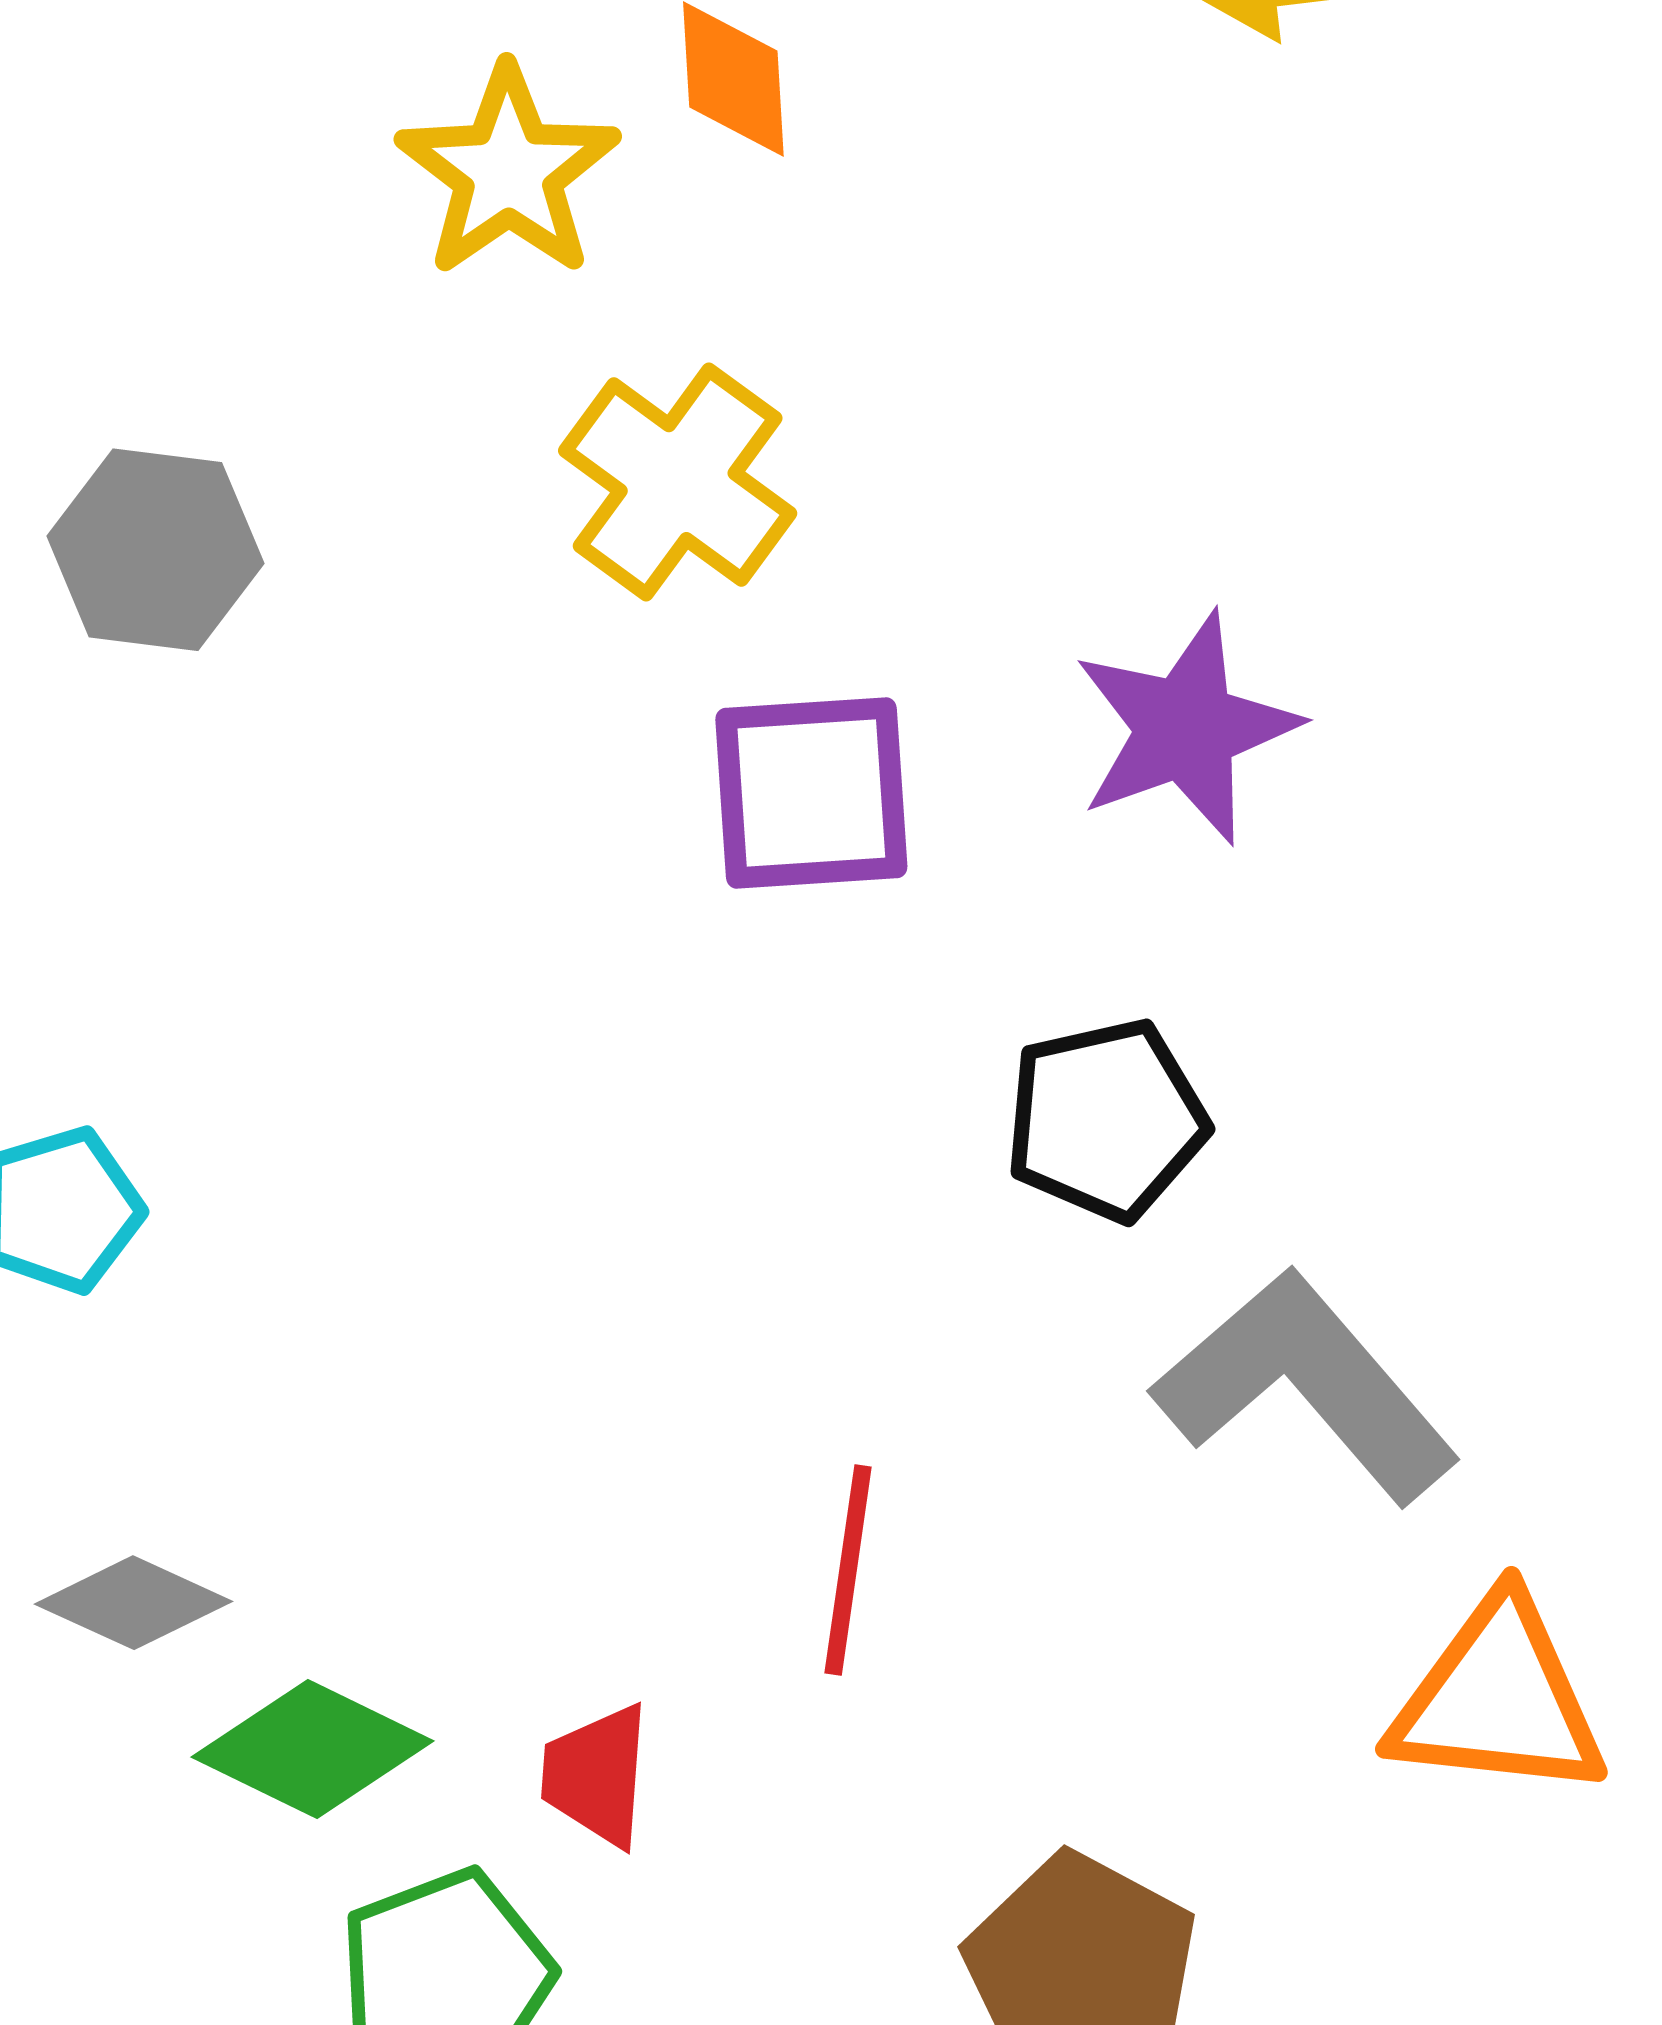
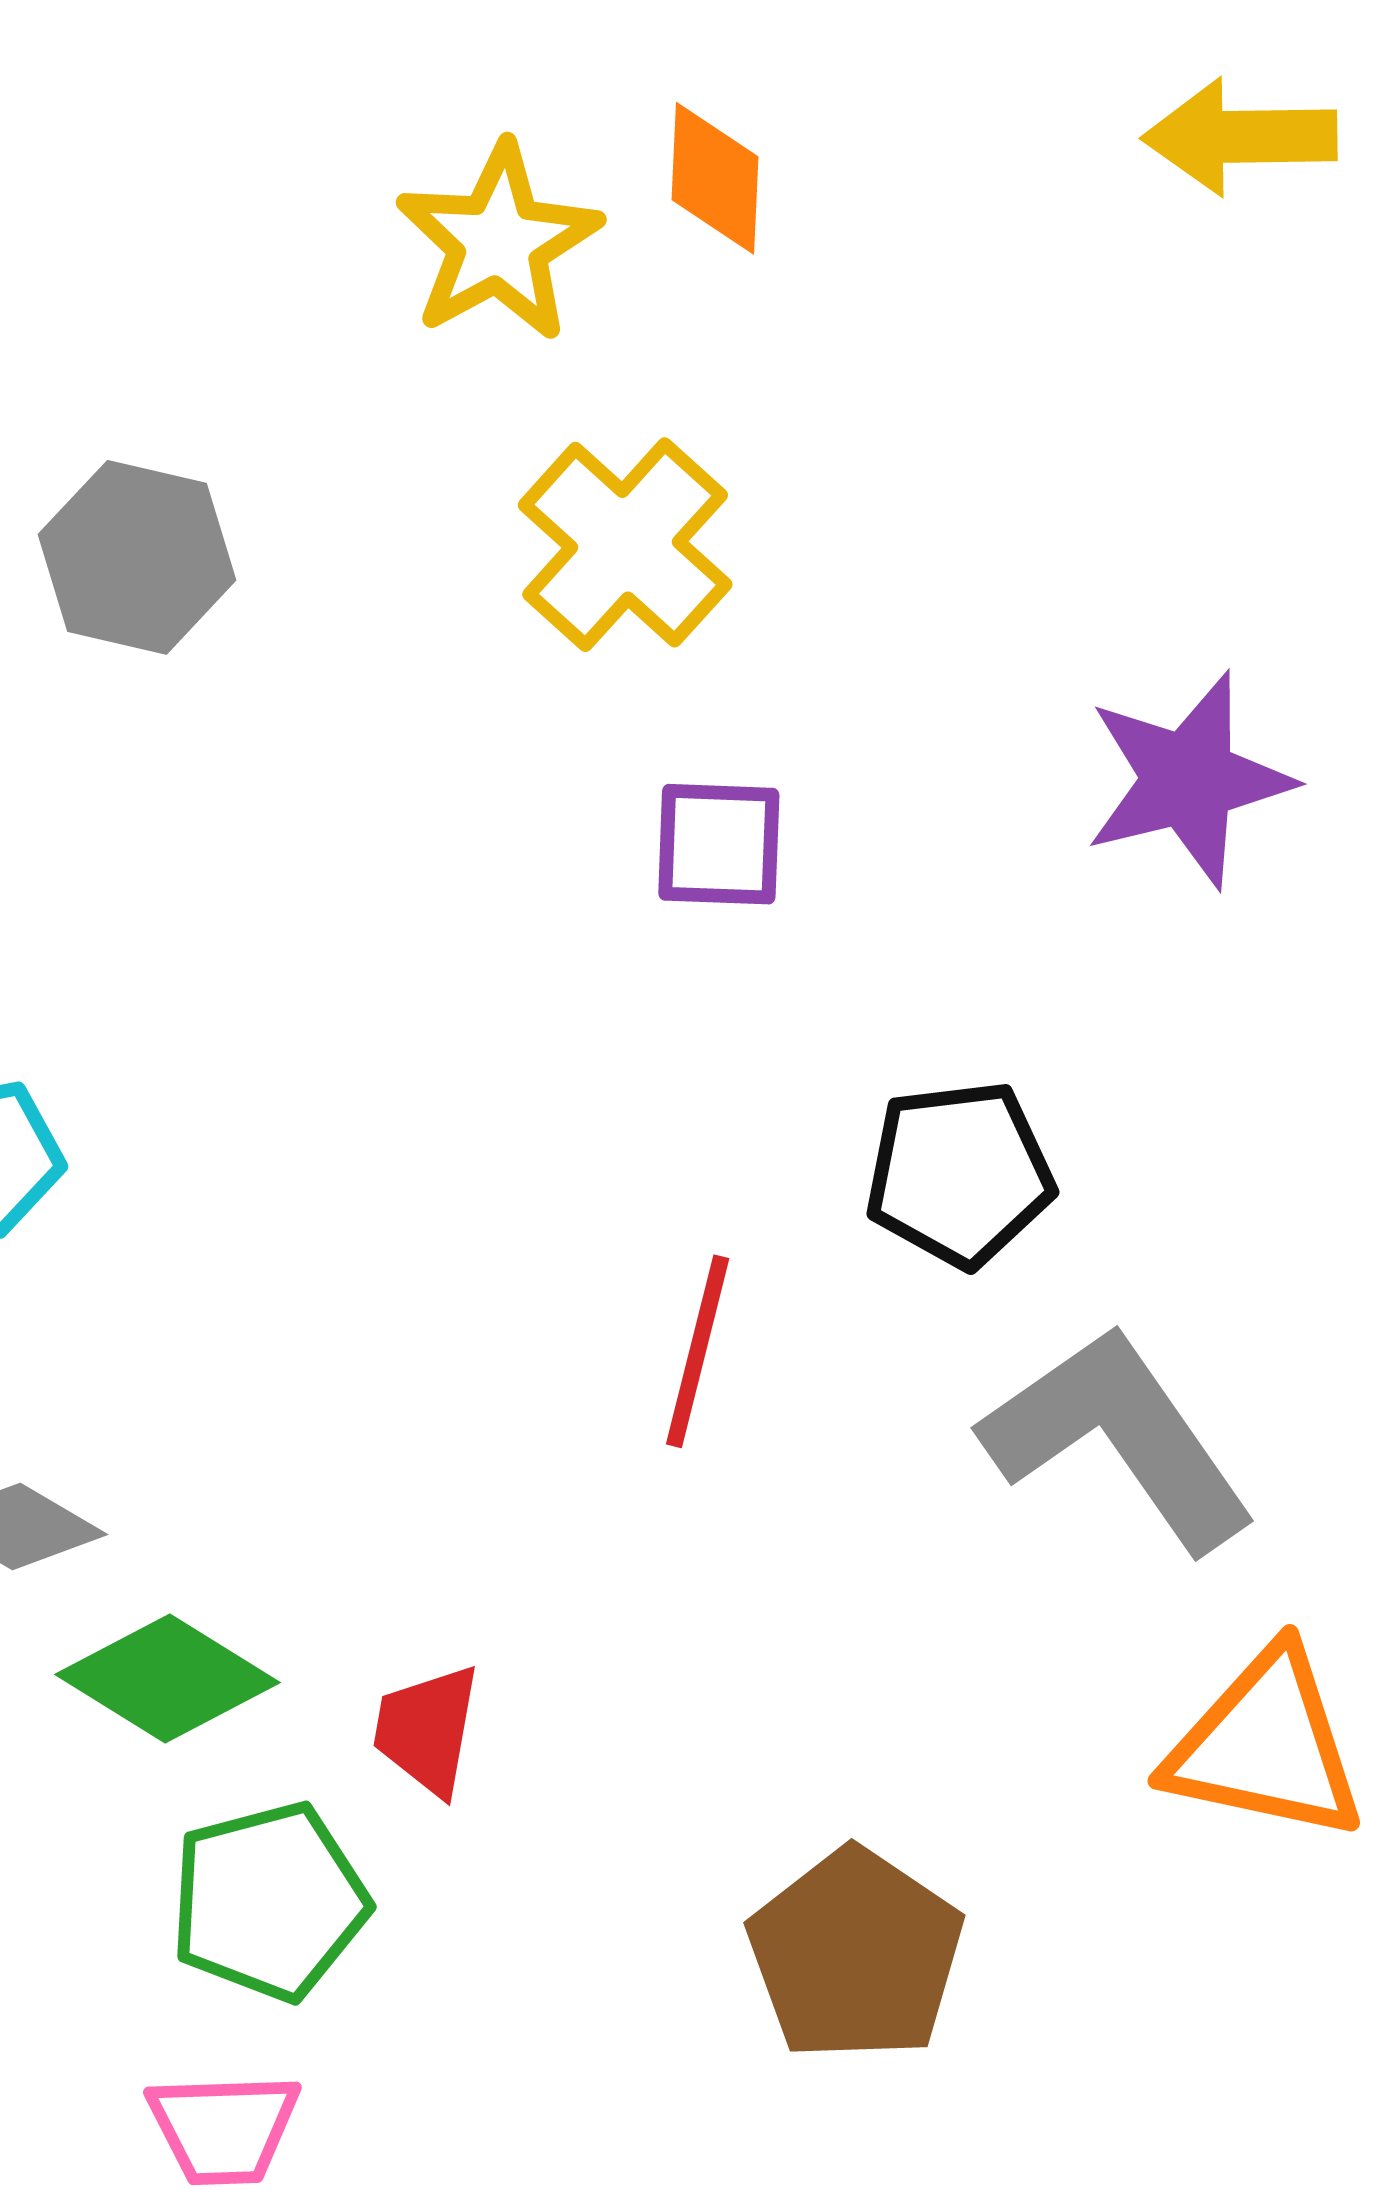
purple star: (1186, 728) -> (1188, 780), moved
purple square: (811, 793) -> (719, 844), size x0.7
red line: (848, 1570) -> (698, 1351), moved

